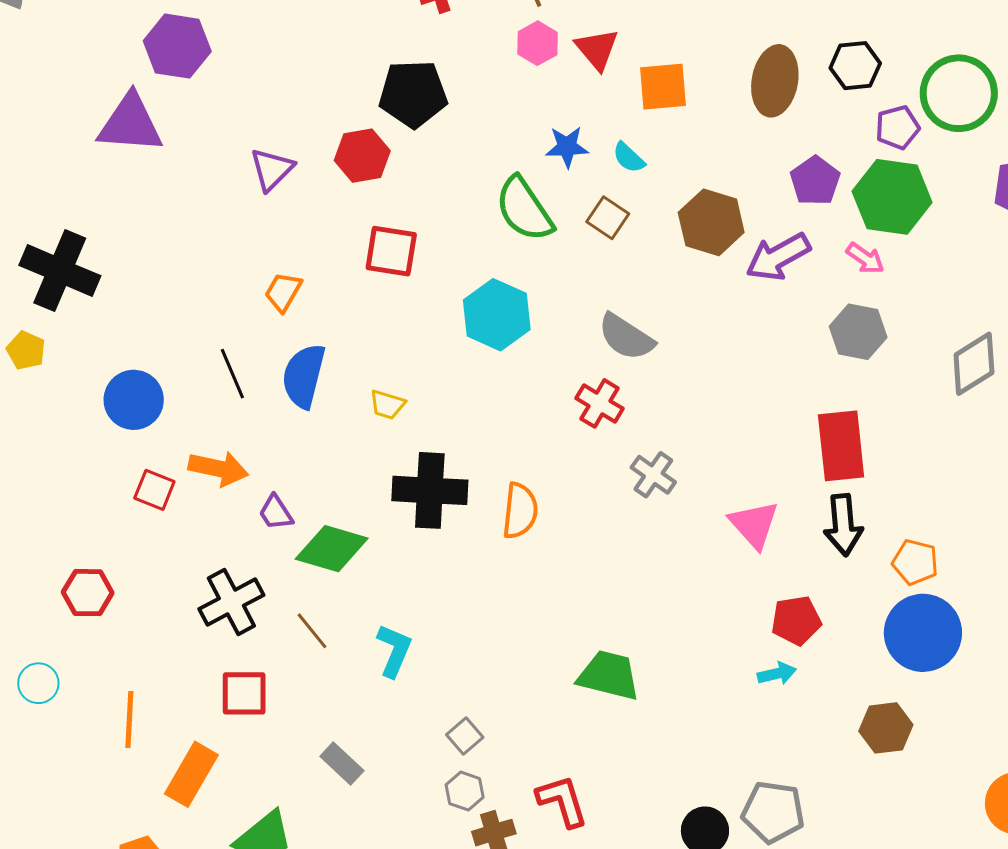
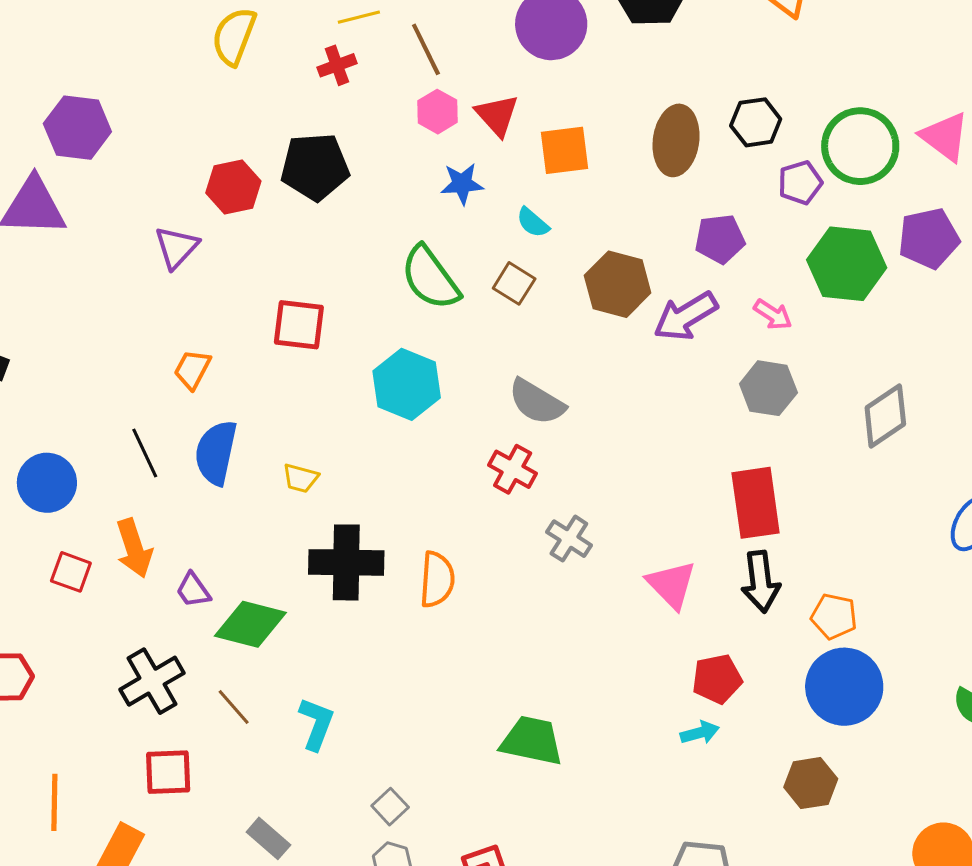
blue star: (567, 147) -> (462, 184), moved
red hexagon: (362, 156) -> (233, 187), moved
purple pentagon: (815, 181) -> (720, 239), turned 30
green hexagon: (892, 197) -> (847, 264), moved
orange arrow: (218, 468) -> (134, 548), turned 62

